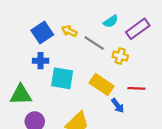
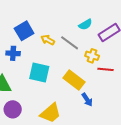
yellow arrow: (69, 31) -> (48, 40), moved
blue cross: (41, 61) -> (13, 53), moved
red line: (136, 88) -> (105, 69), moved

